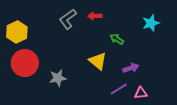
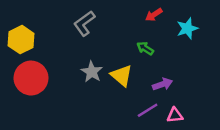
red arrow: (95, 16) -> (154, 15), moved, turned -32
gray star: (58, 78) -> (92, 72), moved, turned -30

